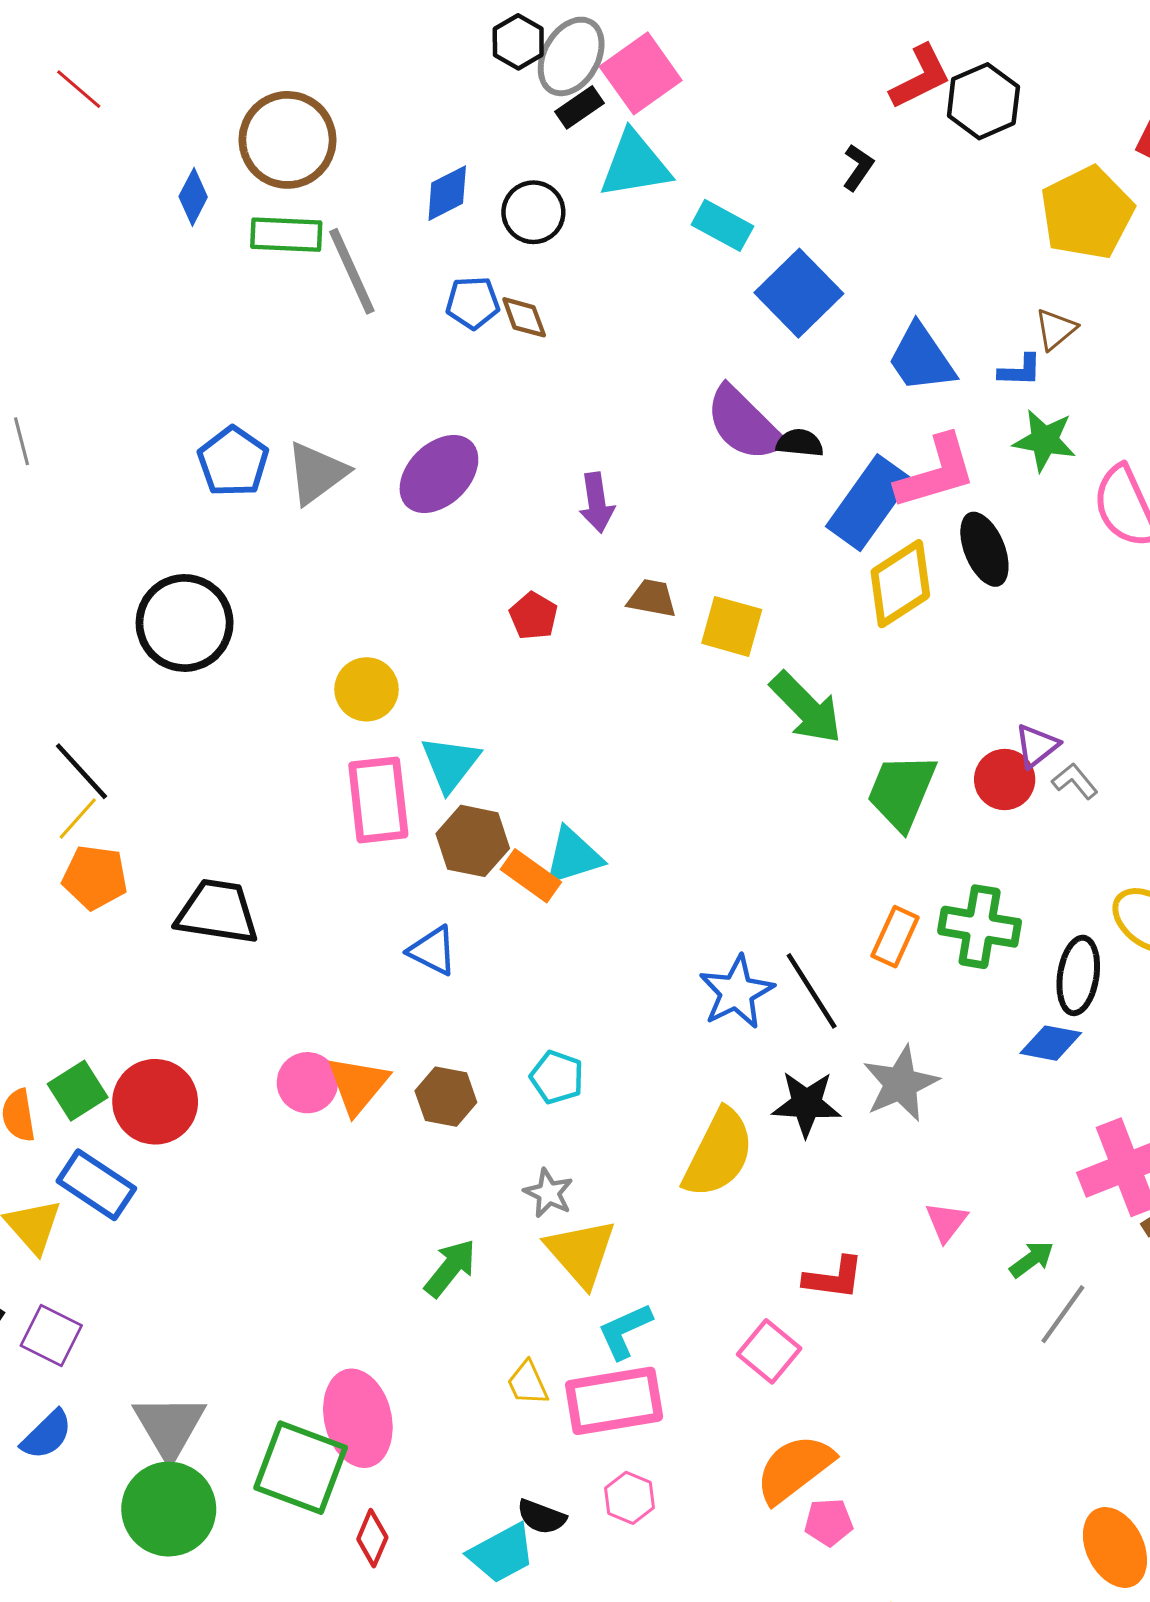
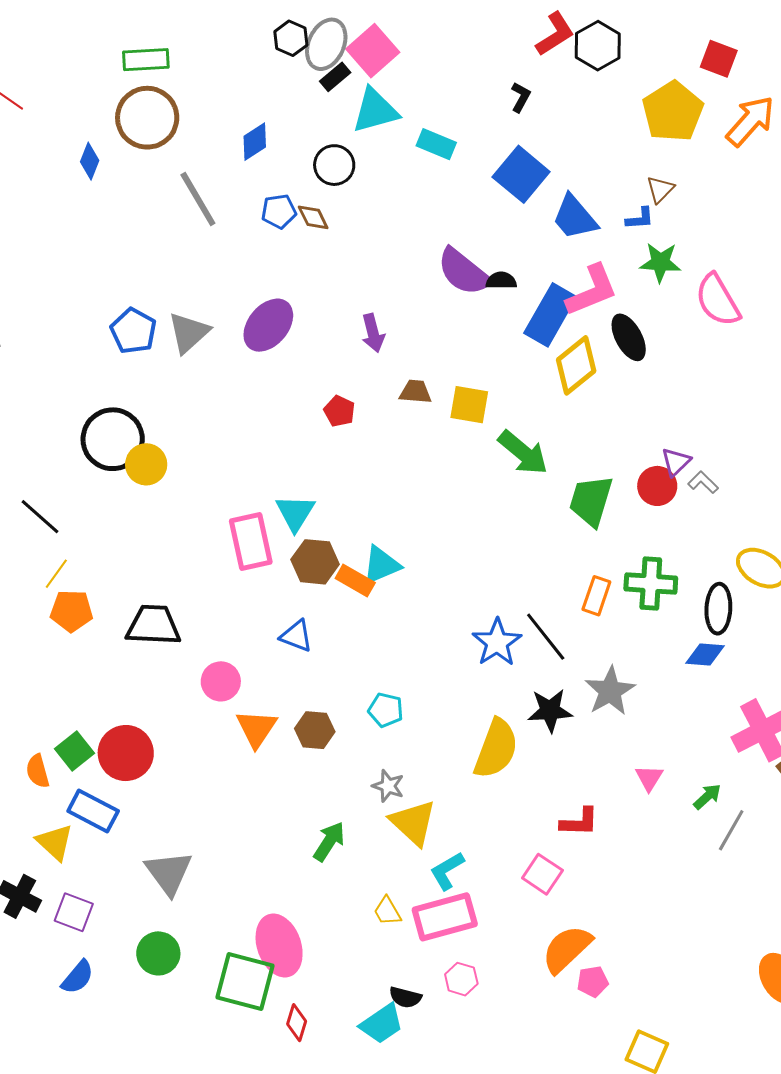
black circle: (533, 212) -> (334, 165), moved
green rectangle: (286, 235) -> (146, 60), moved
blue square: (799, 293) -> (521, 174), moved
yellow circle: (367, 689) -> (146, 464), moved
black line: (81, 771) -> (40, 517), moved
pink circle: (307, 1083) -> (221, 681), moved
gray triangle: (169, 1427) -> (169, 873), moved
green circle: (169, 1509) -> (158, 953), moved, size x0.7

